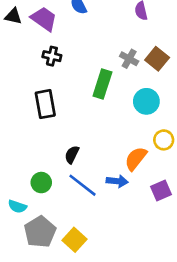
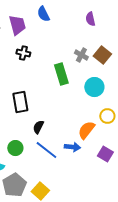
purple trapezoid: (44, 19) -> (17, 25), turned 40
green rectangle: (102, 84) -> (61, 74), turned -35
black rectangle: (45, 104) -> (20, 102), moved
purple square: (161, 191) -> (105, 154), turned -35

